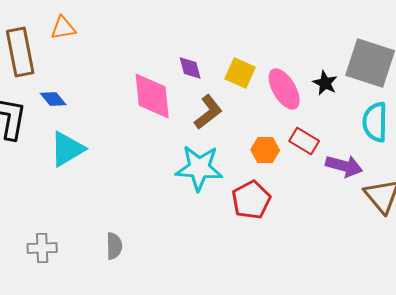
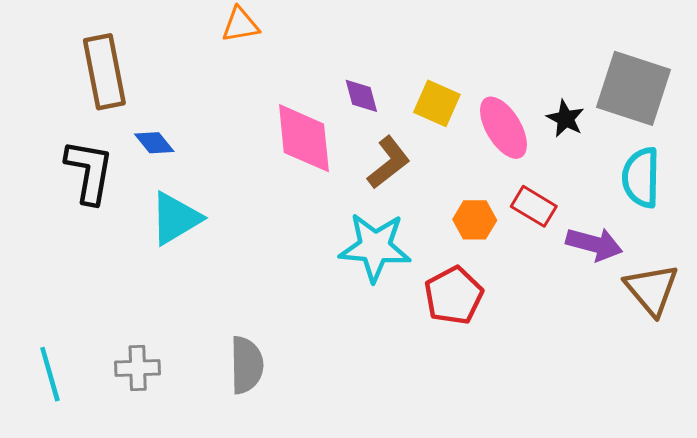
orange triangle: (63, 28) -> (240, 25), moved
gray semicircle: (114, 246) -> (246, 365), size x1.4

